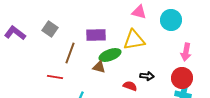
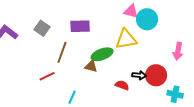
cyan circle: (171, 20) -> (147, 19), moved
purple rectangle: (96, 35) -> (80, 26), moved
red line: (55, 77) -> (47, 76), turned -35
red circle: (182, 78) -> (156, 75), moved

